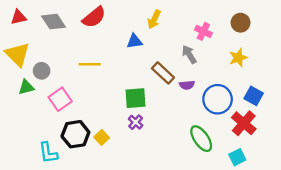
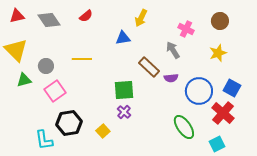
red semicircle: (94, 17) -> (86, 16), size x0.6
gray circle: (42, 71) -> (46, 66), moved
yellow square: (102, 137) -> (103, 131), moved

